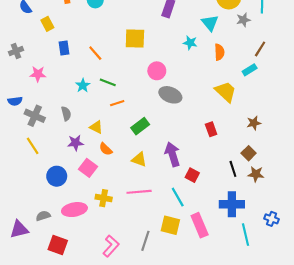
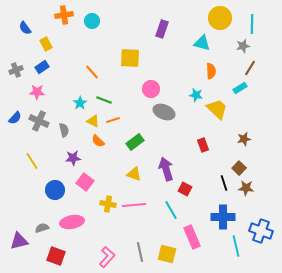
gray star: (243, 20) -> (243, 46), moved
cyan triangle: (210, 23) -> (202, 43), turned -36
cyan star: (190, 43) -> (196, 95), moved
blue rectangle: (64, 48) -> (42, 67), moved, turned 64
blue semicircle: (15, 101) -> (15, 118), turned -40
gray cross: (35, 116) -> (39, 121), moved
yellow triangle: (96, 127) -> (93, 121), moved
orange semicircle: (106, 149) -> (98, 141), moved
yellow cross: (104, 198) -> (108, 204), moved
blue cross: (272, 219) -> (261, 231), size x1.6
yellow square: (170, 225) -> (167, 254), moved
gray line: (145, 241) -> (140, 252), turned -30

